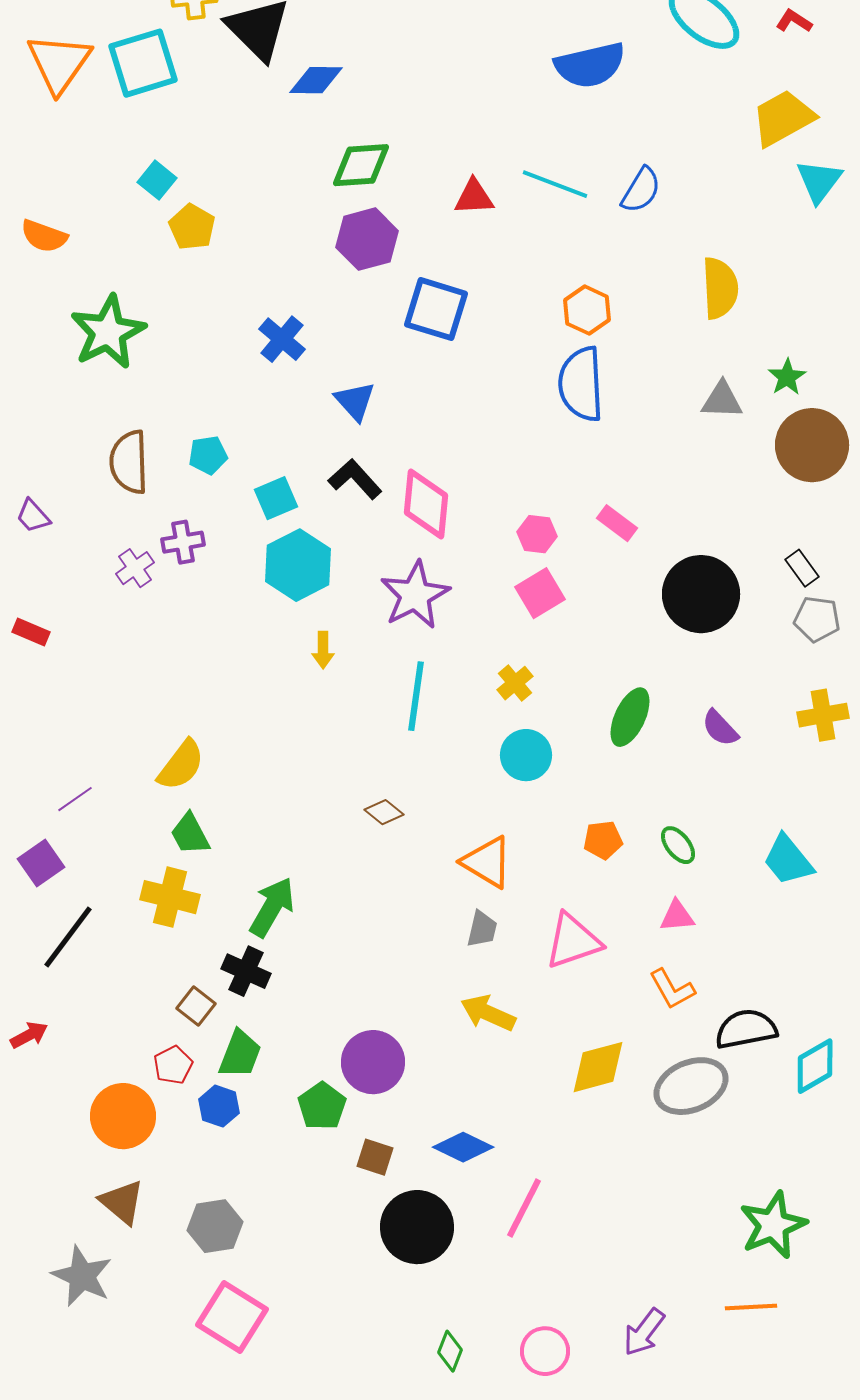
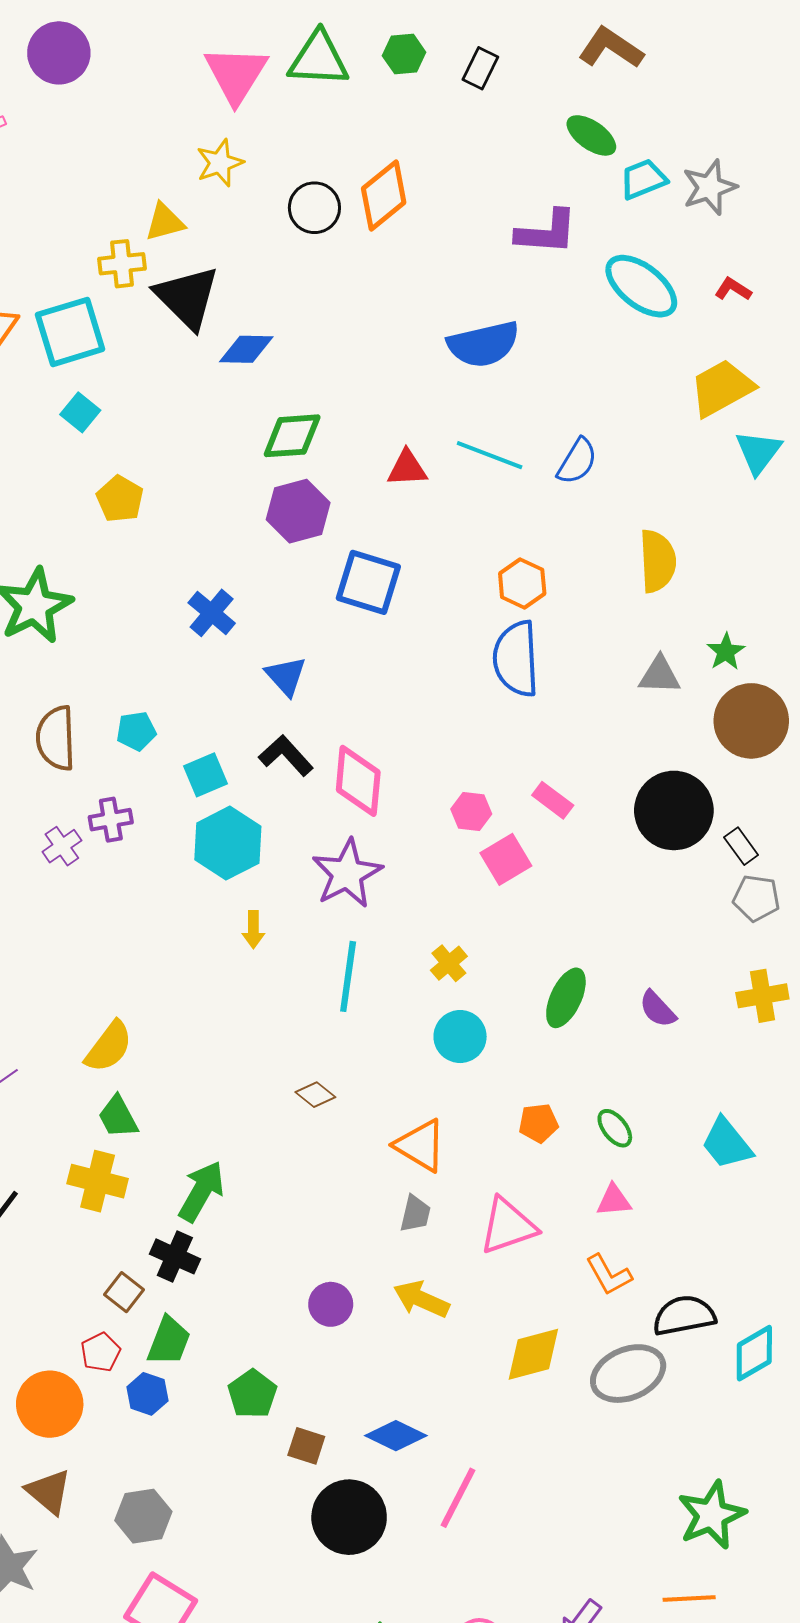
blue semicircle: (590, 65) -> (483, 344), moved
cyan square: (157, 180) -> (80, 412), moved
pink square: (540, 593) -> (506, 859), moved
black circle: (701, 594) -> (674, 810), moved
purple circle: (373, 1062) -> (331, 1304), moved, size x0.7

